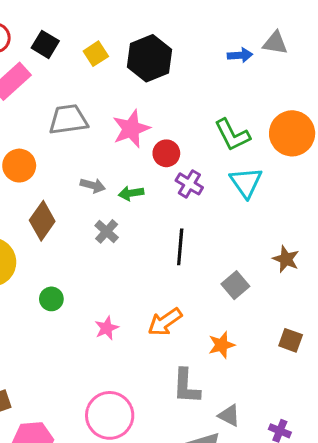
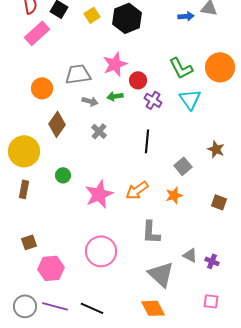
gray trapezoid: (68, 120) -> (78, 74), moved
green arrow: (131, 193) -> (115, 96), moved
pink star: (107, 328) -> (99, 194), size x1.8
orange star: (222, 345) -> (174, 195), moved
gray triangle: (229, 415) -> (190, 255), moved

